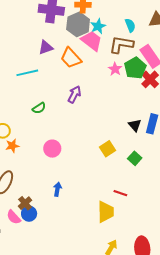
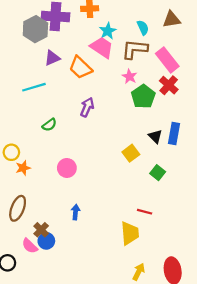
gray hexagon: (78, 24) -> (35, 29), moved
green pentagon: (135, 68) -> (143, 97), moved
yellow square: (107, 149) -> (131, 153), moved

